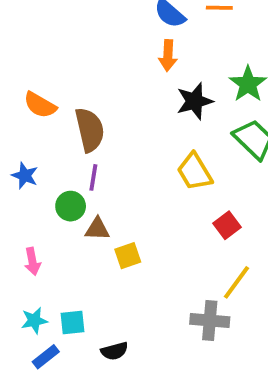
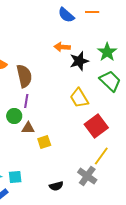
orange arrow: (168, 55) -> (62, 47), moved, turned 91
red square: (227, 225) -> (96, 126), size x1.6
gray cross: (210, 321) -> (87, 176), turned 30
black semicircle: (114, 351) -> (56, 186), moved

